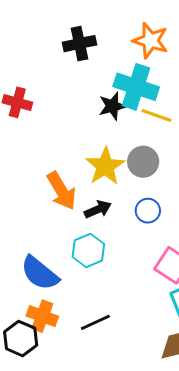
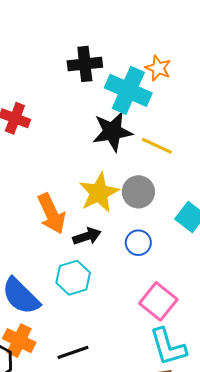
orange star: (150, 41) -> (158, 68), size x0.7
cyan cross: (136, 87) -> (128, 90), moved
black star: (112, 106) -> (112, 132), size x1.4

